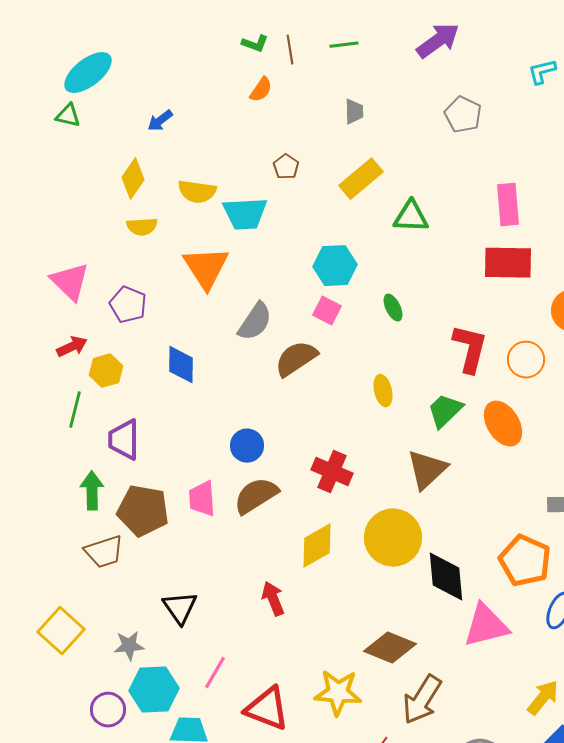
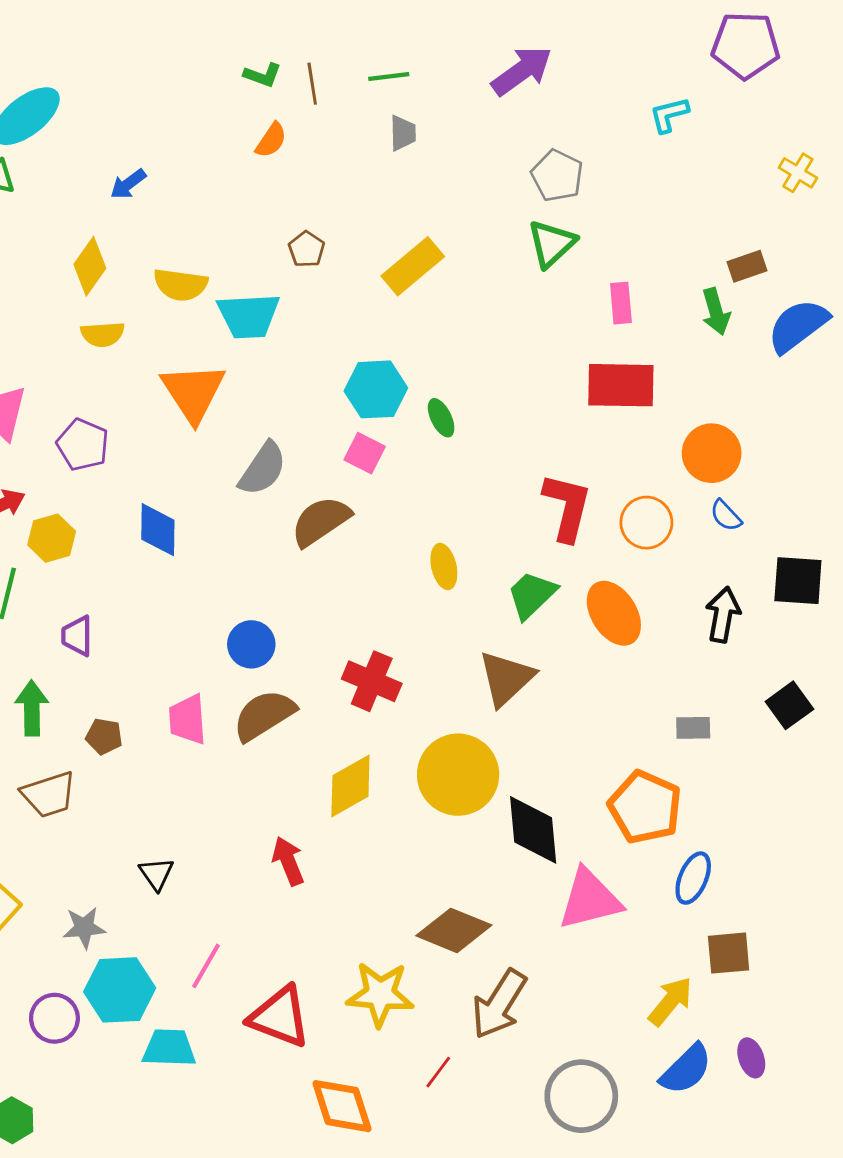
gray trapezoid: (354, 112) -> (403, 133), moved
pink rectangle: (508, 205) -> (621, 303), size x0.7
green triangle: (411, 217) -> (552, 244), moved, turned -45
green ellipse: (393, 308) -> (441, 418), moved
purple trapezoid: (124, 440) -> (77, 636), size x0.7
brown pentagon: (143, 511) -> (104, 736), size x0.5
black triangle: (180, 608) -> (156, 874), size x0.7

